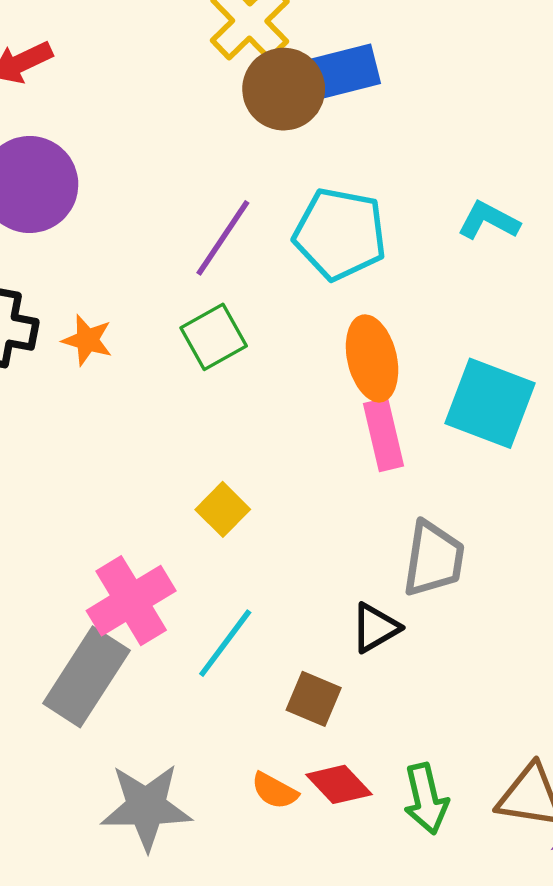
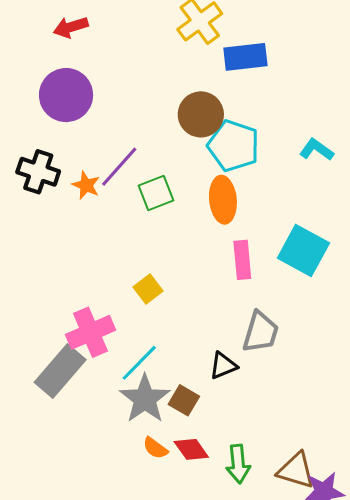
brown circle: (284, 89) -> (201, 114), moved
purple line: (223, 238) -> (119, 167), moved
orange ellipse: (372, 358) -> (223, 200), moved
gray star: (146, 807) -> (145, 399), moved, turned 30

